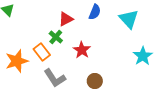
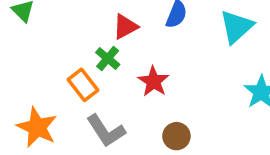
cyan triangle: (129, 19) -> (236, 27), turned 30
orange star: (17, 61) -> (37, 127), moved, turned -30

